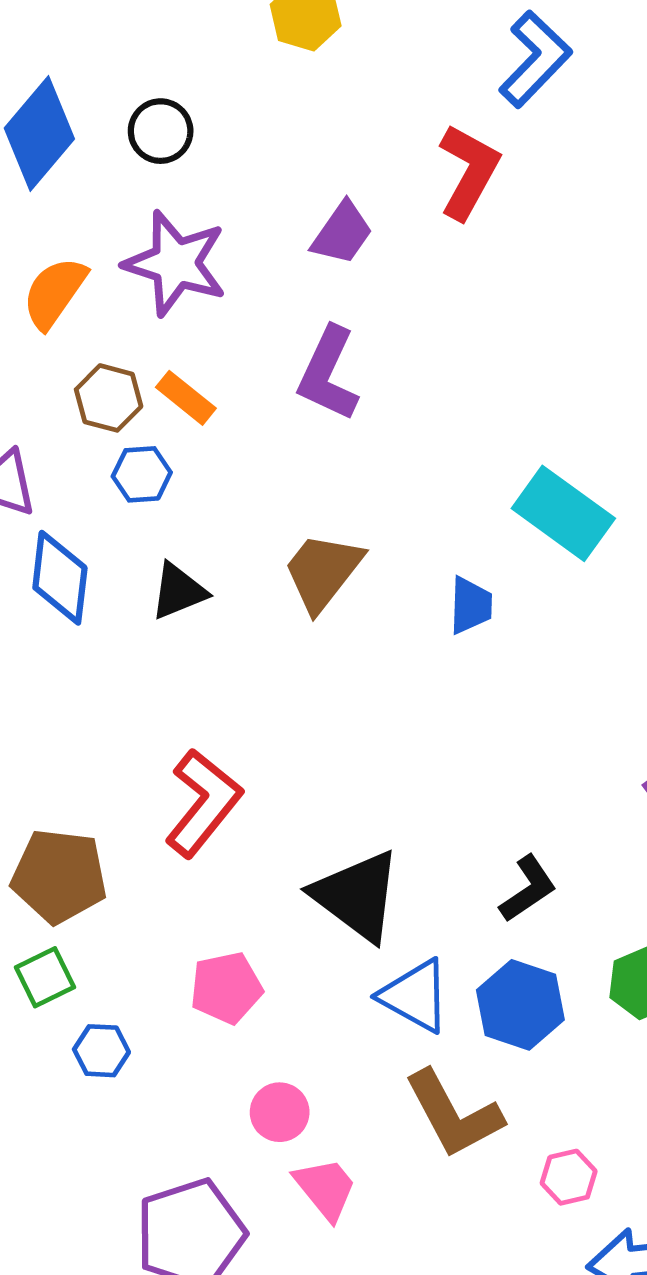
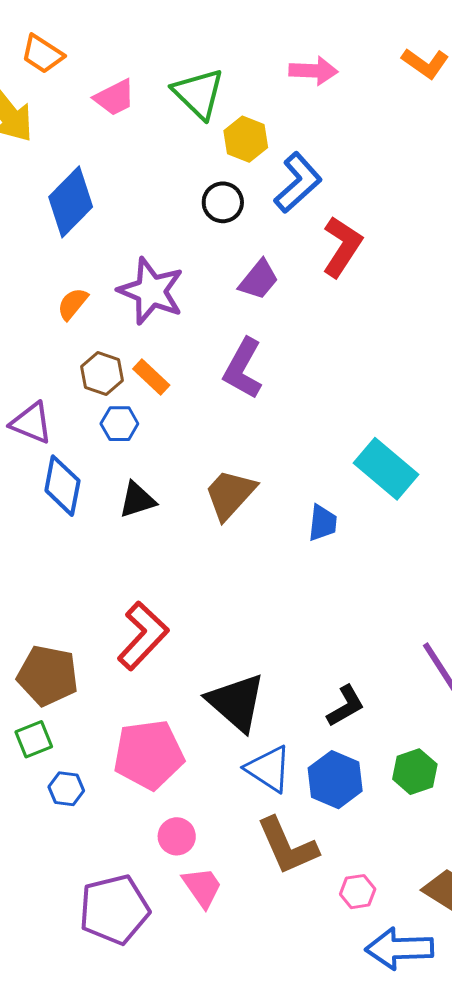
blue L-shape: (535, 59) -> (298, 183), moved
black circle: (161, 131) -> (223, 202), moved
orange semicircle: (54, 293) -> (73, 304), size x0.7
pink pentagon: (226, 988) -> (149, 755), size x1.5

